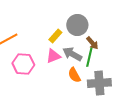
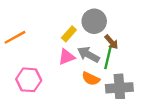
pink hexagon: (23, 64) -> (29, 80), moved
orange semicircle: (74, 75) -> (91, 79), turned -35

